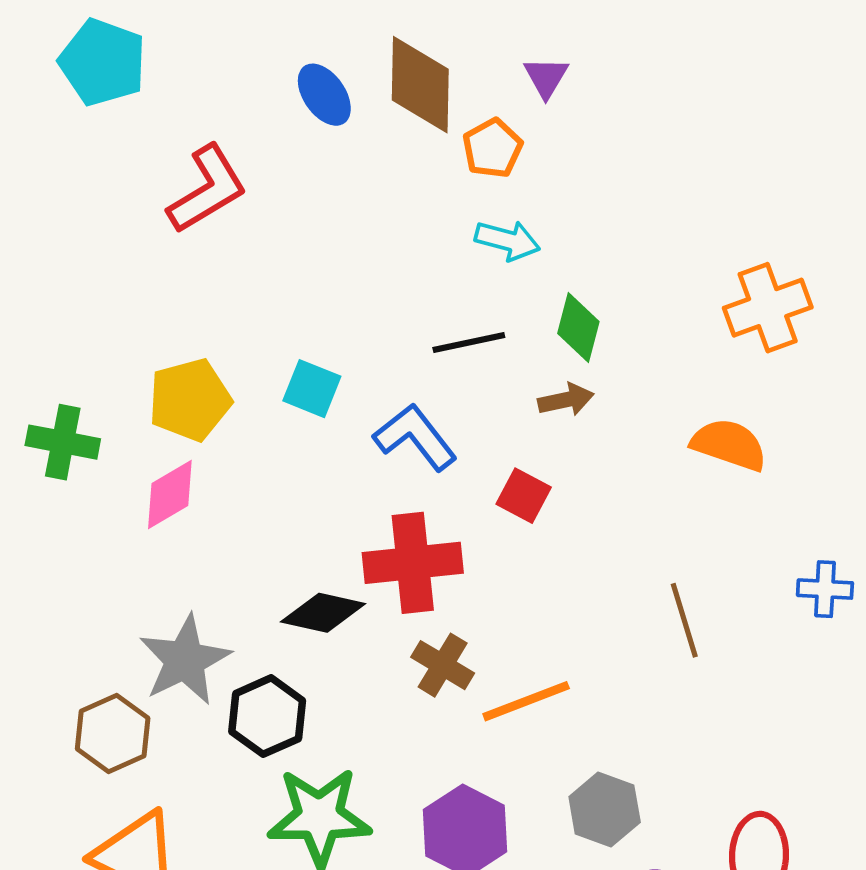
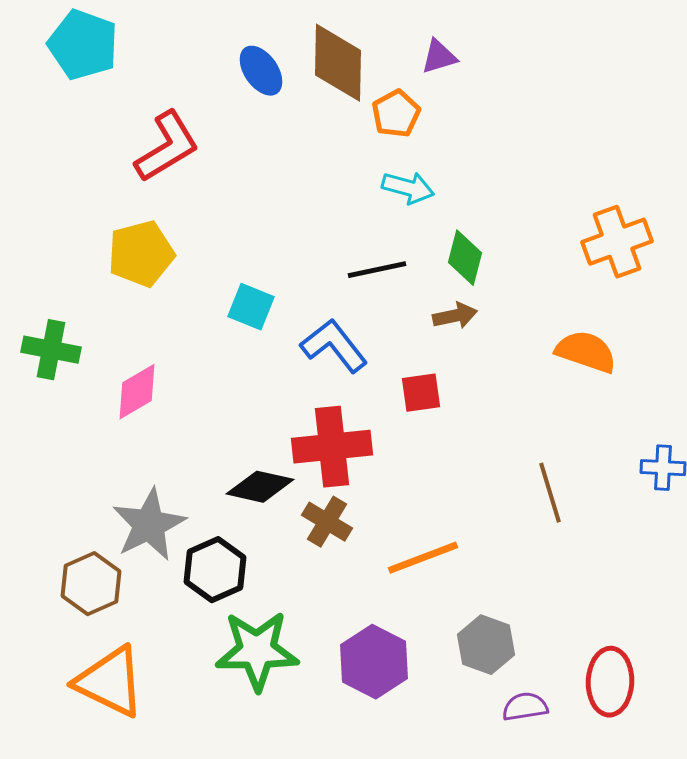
purple triangle: (546, 77) -> (439, 57), turned 42
yellow pentagon: (190, 400) -> (141, 254), moved
red square: (524, 496) -> (421, 393), turned -36
brown cross: (443, 665) -> (327, 522), moved

